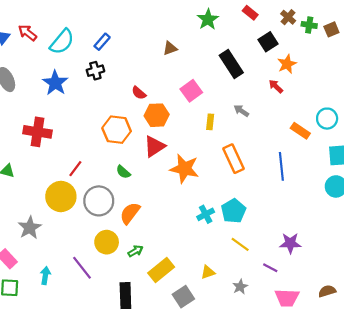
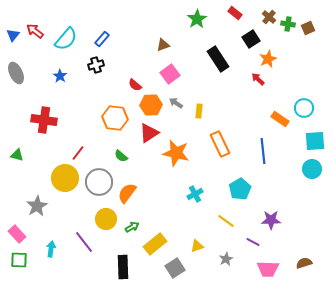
blue star: (55, 83) -> (60, 76), size x0.6
pink square: (191, 91) -> (170, 74), moved
gray arrow: (241, 111) -> (176, 103), moved
cyan pentagon: (233, 211) -> (240, 189), moved

